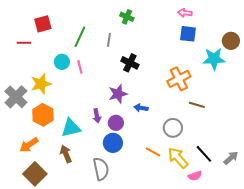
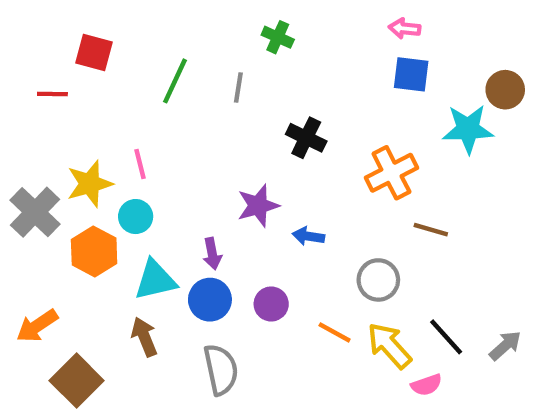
red square: (43, 24) -> (94, 52), turned 30
cyan circle: (62, 62) -> (136, 217), moved
black cross: (130, 63) -> (306, 138), moved
pink line: (80, 67) -> (140, 164), moved
purple circle: (116, 123) -> (271, 304), moved
blue circle: (113, 143) -> (210, 300), moved
orange arrow: (29, 145) -> (37, 326), moved

